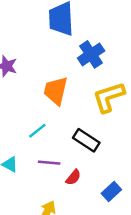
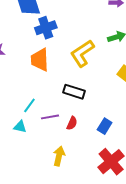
blue cross: (91, 54) -> (46, 28), moved, turned 30
cyan line: (37, 131) -> (29, 105), moved

